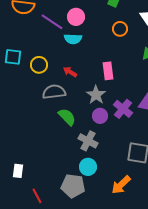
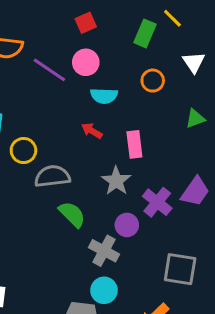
cyan semicircle: (73, 39) -> (104, 96), moved
yellow circle: (39, 65) -> (23, 150), moved
red arrow: (70, 72) -> (92, 131), moved
purple circle: (100, 116) -> (127, 225), moved

